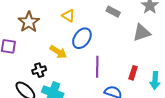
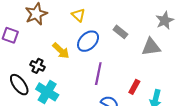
gray rectangle: (113, 12) -> (120, 32), moved
black cross: (39, 70) -> (38, 66), turned 32

